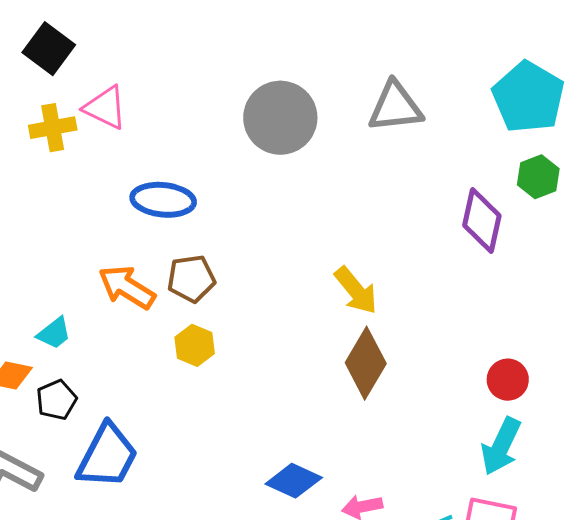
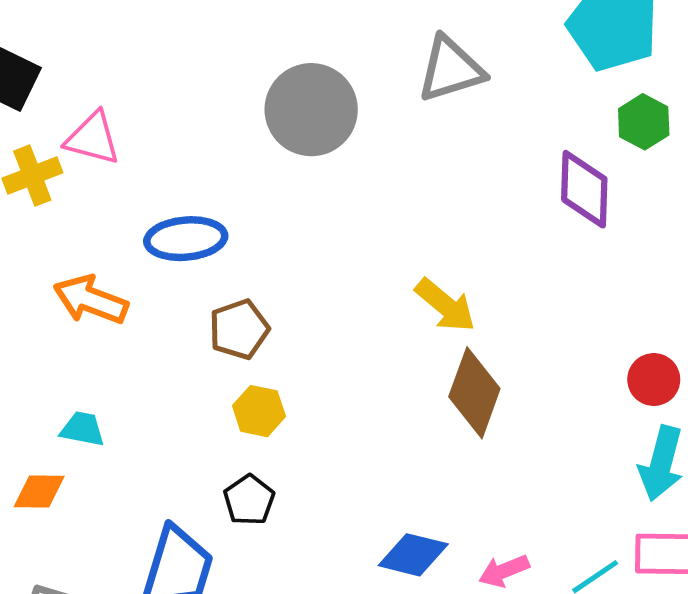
orange arrow: (127, 287) -> (91, 300), moved
cyan trapezoid: (54, 333) -> (82, 429), turned -120
black pentagon: (56, 400) -> (249, 500), moved

